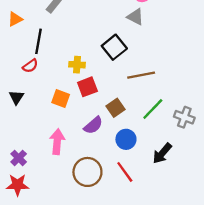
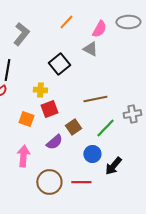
black square: (114, 47) -> (59, 64), moved
gray cross: (184, 117) -> (132, 114), moved, turned -30
blue circle: (126, 139) -> (92, 154), moved
red line: (125, 172) -> (81, 182), turned -54

